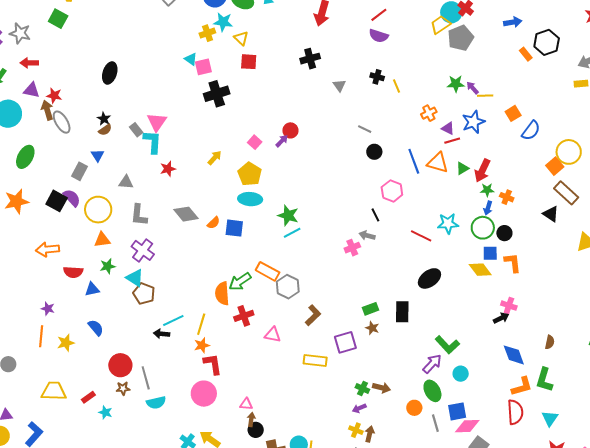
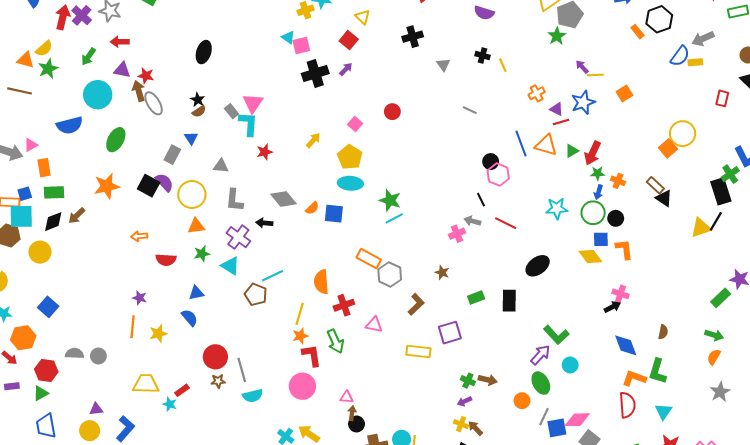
yellow triangle: (241, 38) -> (363, 17), moved
red square: (249, 62) -> (349, 40), turned 36
green star: (456, 84) -> (557, 36), moved, turned -30
blue semicircle: (531, 131) -> (680, 56), moved
purple arrow: (282, 141) -> (346, 69), moved
black circle: (374, 152) -> (491, 162), moved
brown rectangle: (566, 193) -> (655, 185), moved, size x0.7
red line: (421, 236) -> (506, 223), moved
orange arrow: (48, 249) -> (139, 236), size x0.7
green arrow: (240, 282) -> (335, 341), moved, turned -80
blue triangle: (92, 289) -> (196, 293), moved
brown pentagon: (144, 294) -> (256, 295), moved
cyan line: (173, 320) -> (273, 276), moved
brown star: (372, 328) -> (442, 272), moved
black arrow: (161, 334) -> (264, 223), moved
orange L-shape: (522, 386) -> (634, 378), turned -145
blue square: (457, 411) -> (557, 428), moved
cyan star: (105, 412) -> (170, 404), moved
gray line: (435, 423) -> (544, 417), turned 42
brown arrow: (370, 434) -> (475, 428), turned -56

